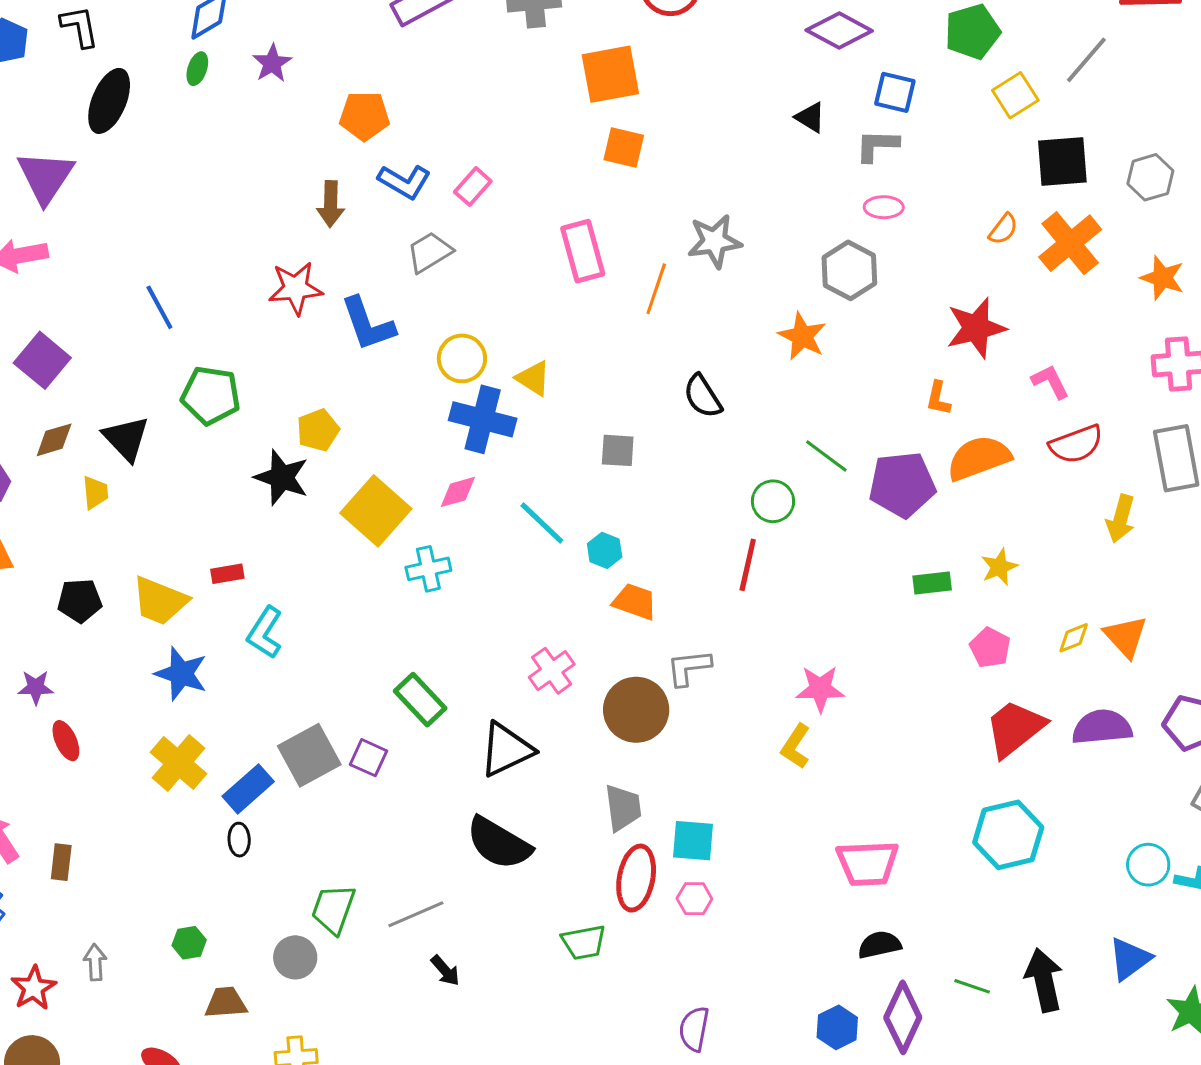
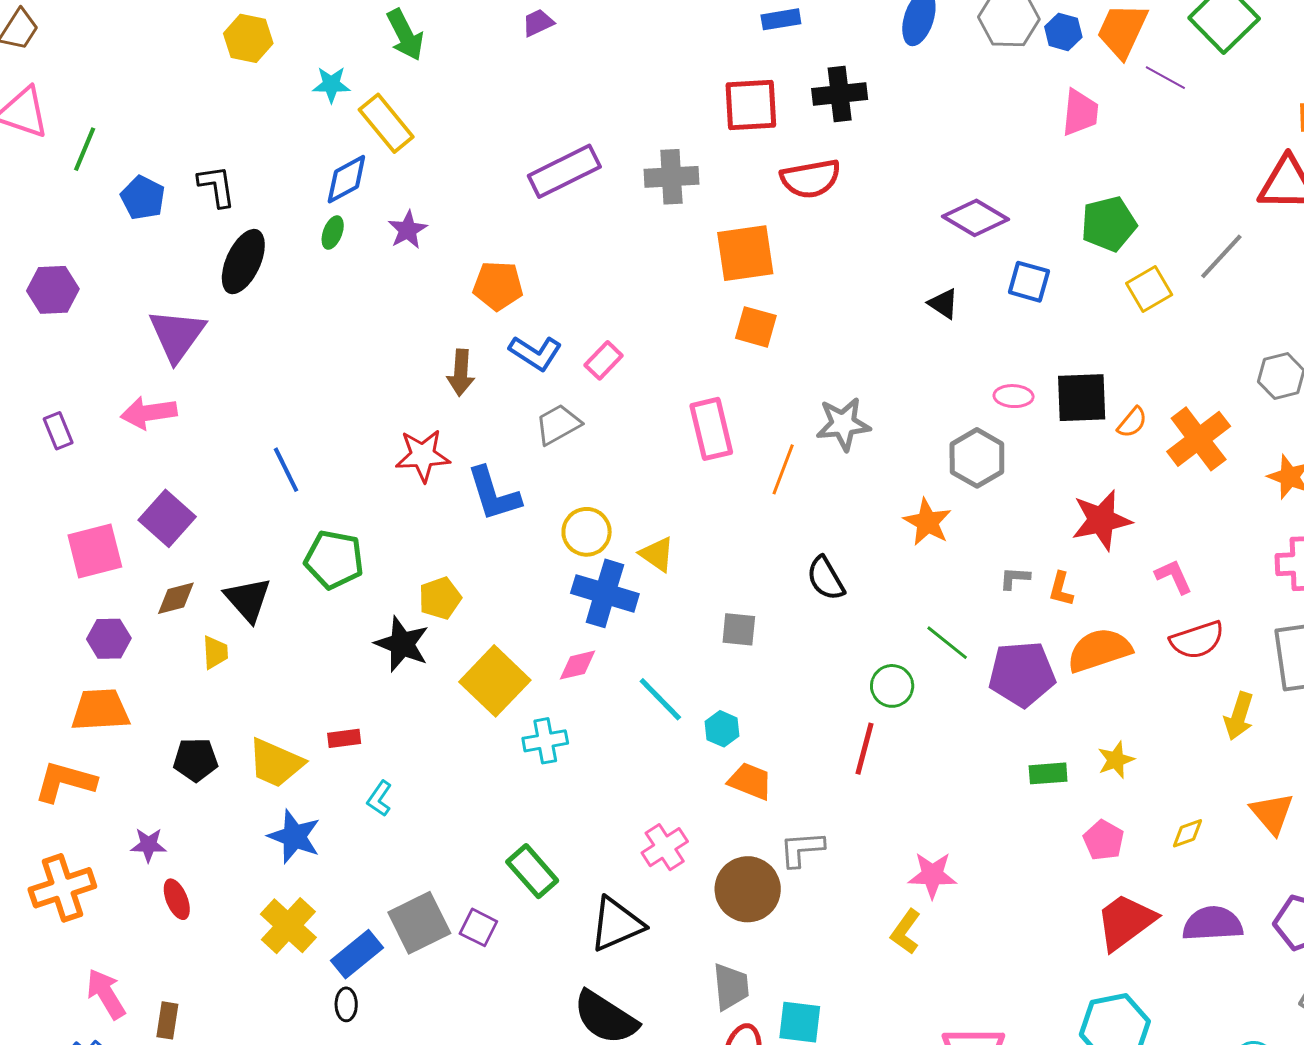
gray L-shape: (877, 145) -> (1015, 578), moved, size x0.7
black square: (1062, 162) -> (1082, 398), moved
cyan L-shape: (265, 633) -> (380, 799), size x0.7
orange triangle: (1126, 637) -> (1272, 813), moved

